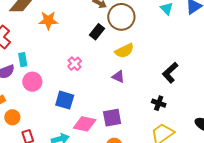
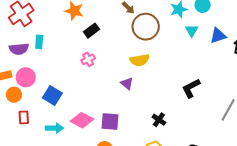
black rectangle: (97, 32) -> (91, 31), moved
black L-shape: (170, 73) -> (191, 88), moved
pink circle: (32, 82) -> (26, 77), moved
blue square: (65, 100) -> (52, 95), moved

